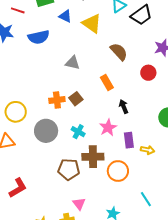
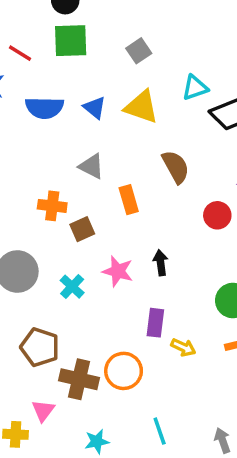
blue triangle: (65, 16) -> (95, 108), moved
yellow triangle: (92, 23) -> (141, 107), turned -30
orange rectangle: (107, 83) -> (129, 200), moved
orange cross: (57, 100) -> (52, 206), moved
pink star: (108, 128) -> (118, 271), moved, turned 30
brown cross: (93, 157) -> (79, 379), moved

